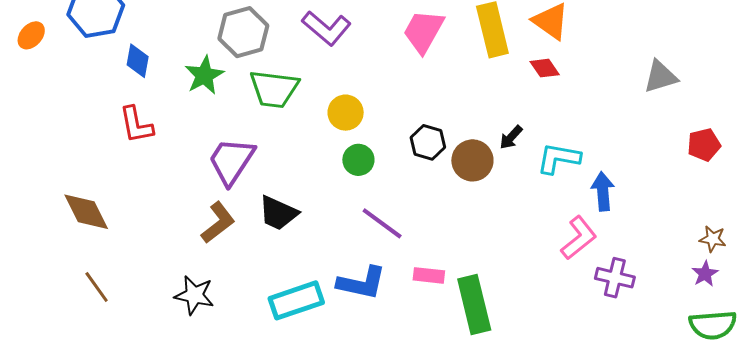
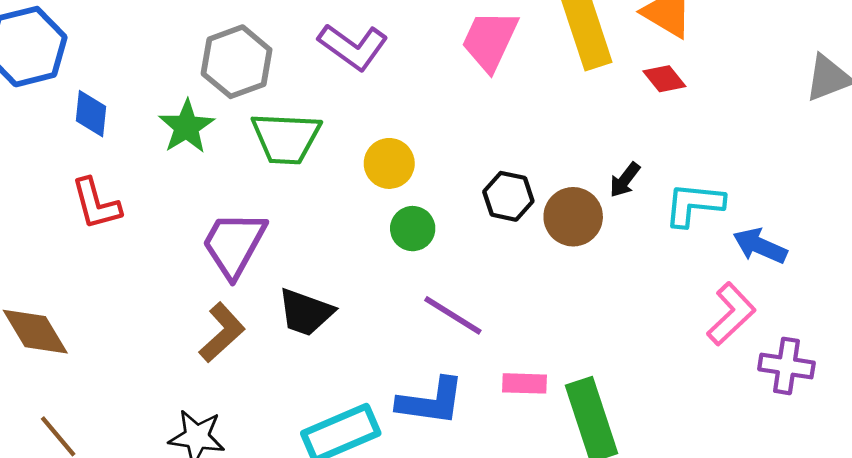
blue arrow: (603, 191) -> (760, 246), turned -57

